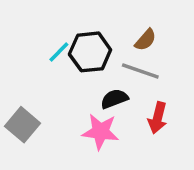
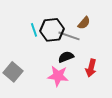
cyan line: (59, 52) -> (34, 30), turned -64
gray line: (140, 71) -> (69, 36), moved

